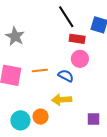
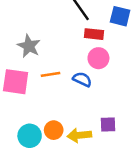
gray star: (15, 36) -> (29, 46), moved
yellow arrow: (62, 100) -> (79, 135), moved
purple square: (93, 119) -> (108, 125), moved

